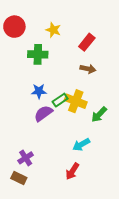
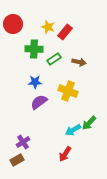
red rectangle: (87, 42) -> (65, 32), moved
green rectangle: (60, 100) -> (54, 59), moved
green arrow: (99, 115) -> (89, 123), moved
brown rectangle: (19, 178) -> (17, 160), turned -56

